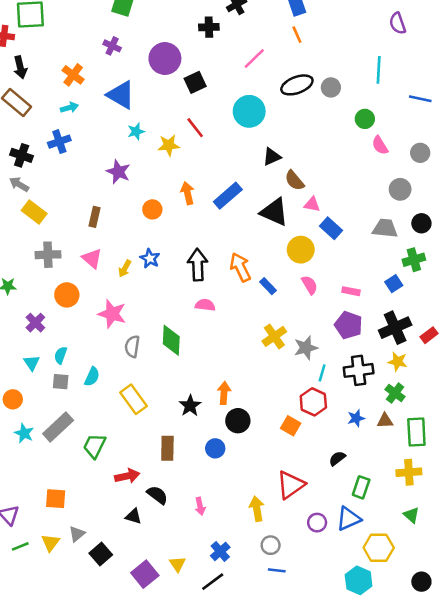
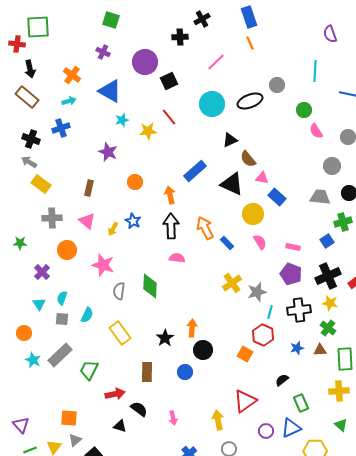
black ellipse: (297, 85) -> (250, 101), moved
orange arrow: (188, 193) -> (170, 195), moved
green rectangle: (361, 487) -> (301, 403), turned -42
orange square: (56, 499) -> (69, 418), moved

